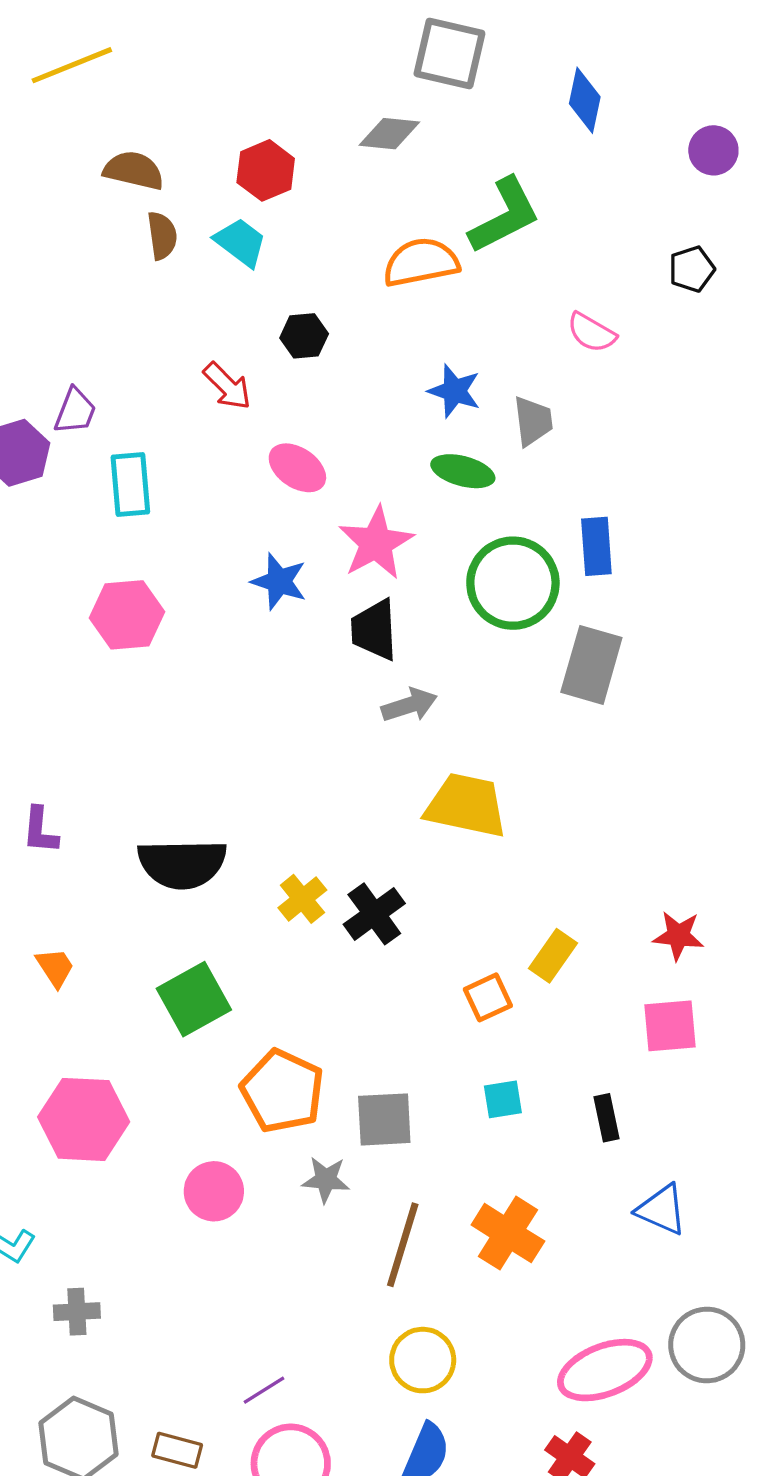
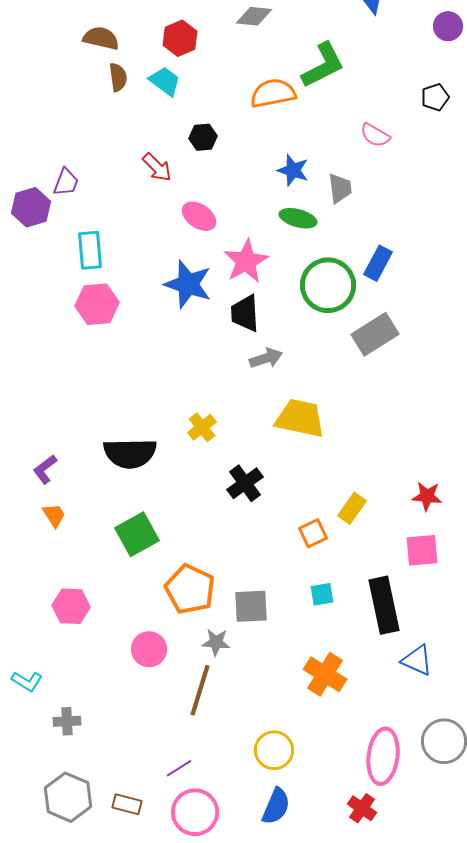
cyan rectangle: (130, 485) -> (90, 250), moved
blue rectangle: (596, 546) -> (378, 263), turned 32
blue star: (279, 581) -> (188, 284), size x1.4
gray rectangle: (591, 665) -> (375, 334), turned 42
purple L-shape: (40, 830) -> (45, 469), moved, turned 48
yellow cross: (302, 899) -> (202, 427), moved
black rectangle: (607, 1118) -> (384, 605), size x2.0
pink hexagon: (84, 1119) -> (71, 606), size x0.7
brown line: (403, 1245) -> (200, 690), moved
pink ellipse: (605, 1370) -> (383, 756), turned -62

